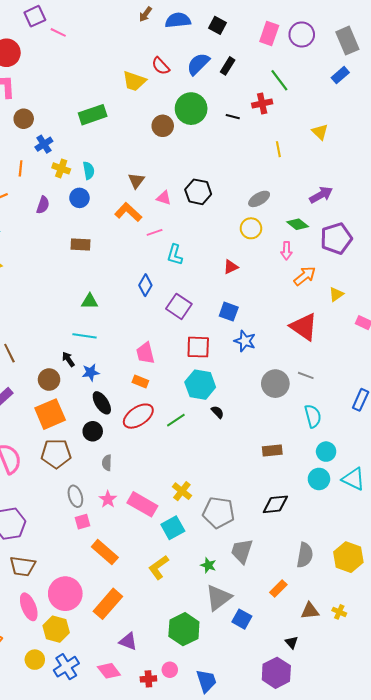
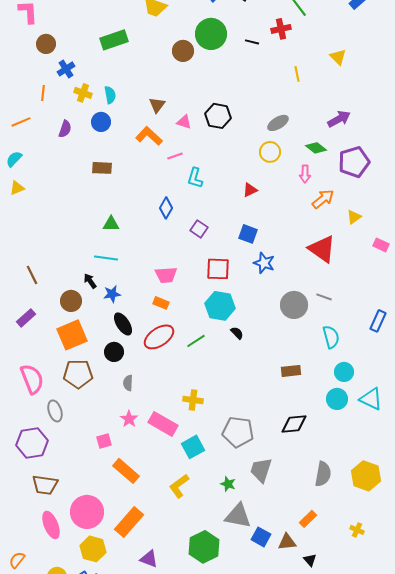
purple square: (179, 306) -> (199, 229), size x0.7
pink trapezoid: (145, 353) -> (166, 275), turned -80
yellow cross: (182, 491) -> (193, 400), moved, turned -30
gray ellipse: (75, 496) -> (55, 411), moved
orange rectangle: (278, 589) -> (308, 519), moved
gray triangle: (218, 598) -> (238, 516), turned 48
brown triangle: (310, 611) -> (287, 542), moved
yellow hexagon: (56, 629) -> (93, 549), moved

